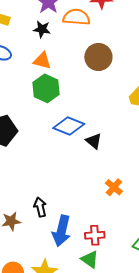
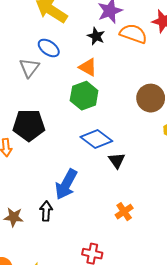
brown circle: (98, 57) -> (151, 98), moved
blue arrow: (62, 231) -> (66, 184), moved

